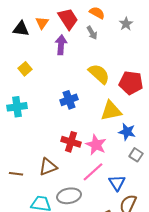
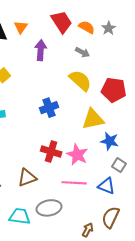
orange semicircle: (97, 13) -> (87, 27), moved
red trapezoid: (68, 19) -> (62, 22), moved
gray arrow: (92, 33) -> (82, 52), moved, turned -32
pink line: (93, 172) -> (74, 183), turned 45
blue triangle: (117, 183) -> (106, 186), moved, turned -36

